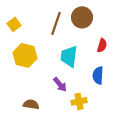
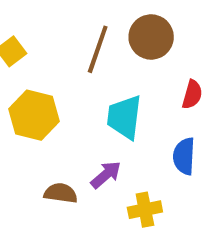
purple arrow: (60, 84) -> (106, 175), turned -91
brown semicircle: (31, 104) -> (61, 193), moved

